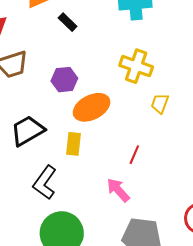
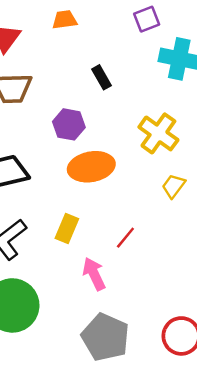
black rectangle: (68, 22) -> (101, 77), moved
yellow rectangle: (74, 144) -> (67, 229), moved

